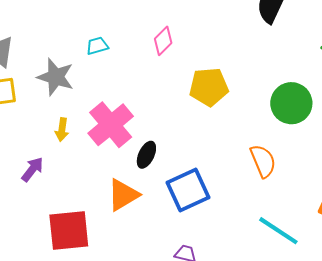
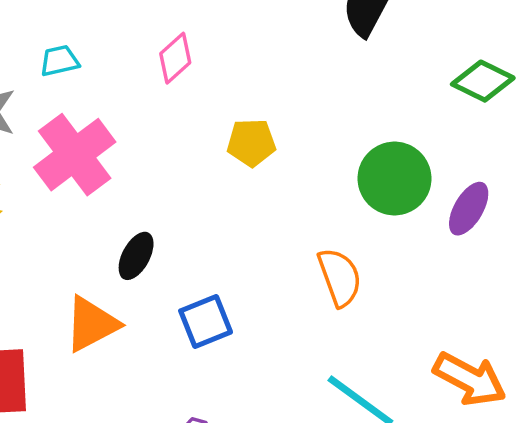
yellow pentagon: (209, 87) -> (251, 143), size x0.7
pink cross: (111, 125) -> (75, 155), moved
blue square: (188, 190) -> (206, 322), size x0.7

